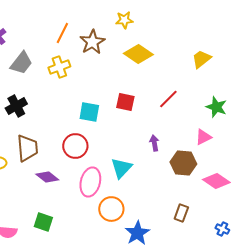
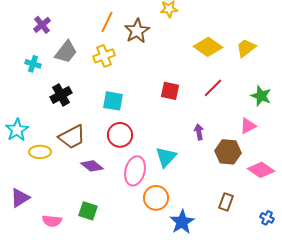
yellow diamond: (138, 54) -> (208, 47), moved
cyan square: (89, 112) -> (113, 101), moved
brown trapezoid: (27, 148) -> (72, 137), turned 68

